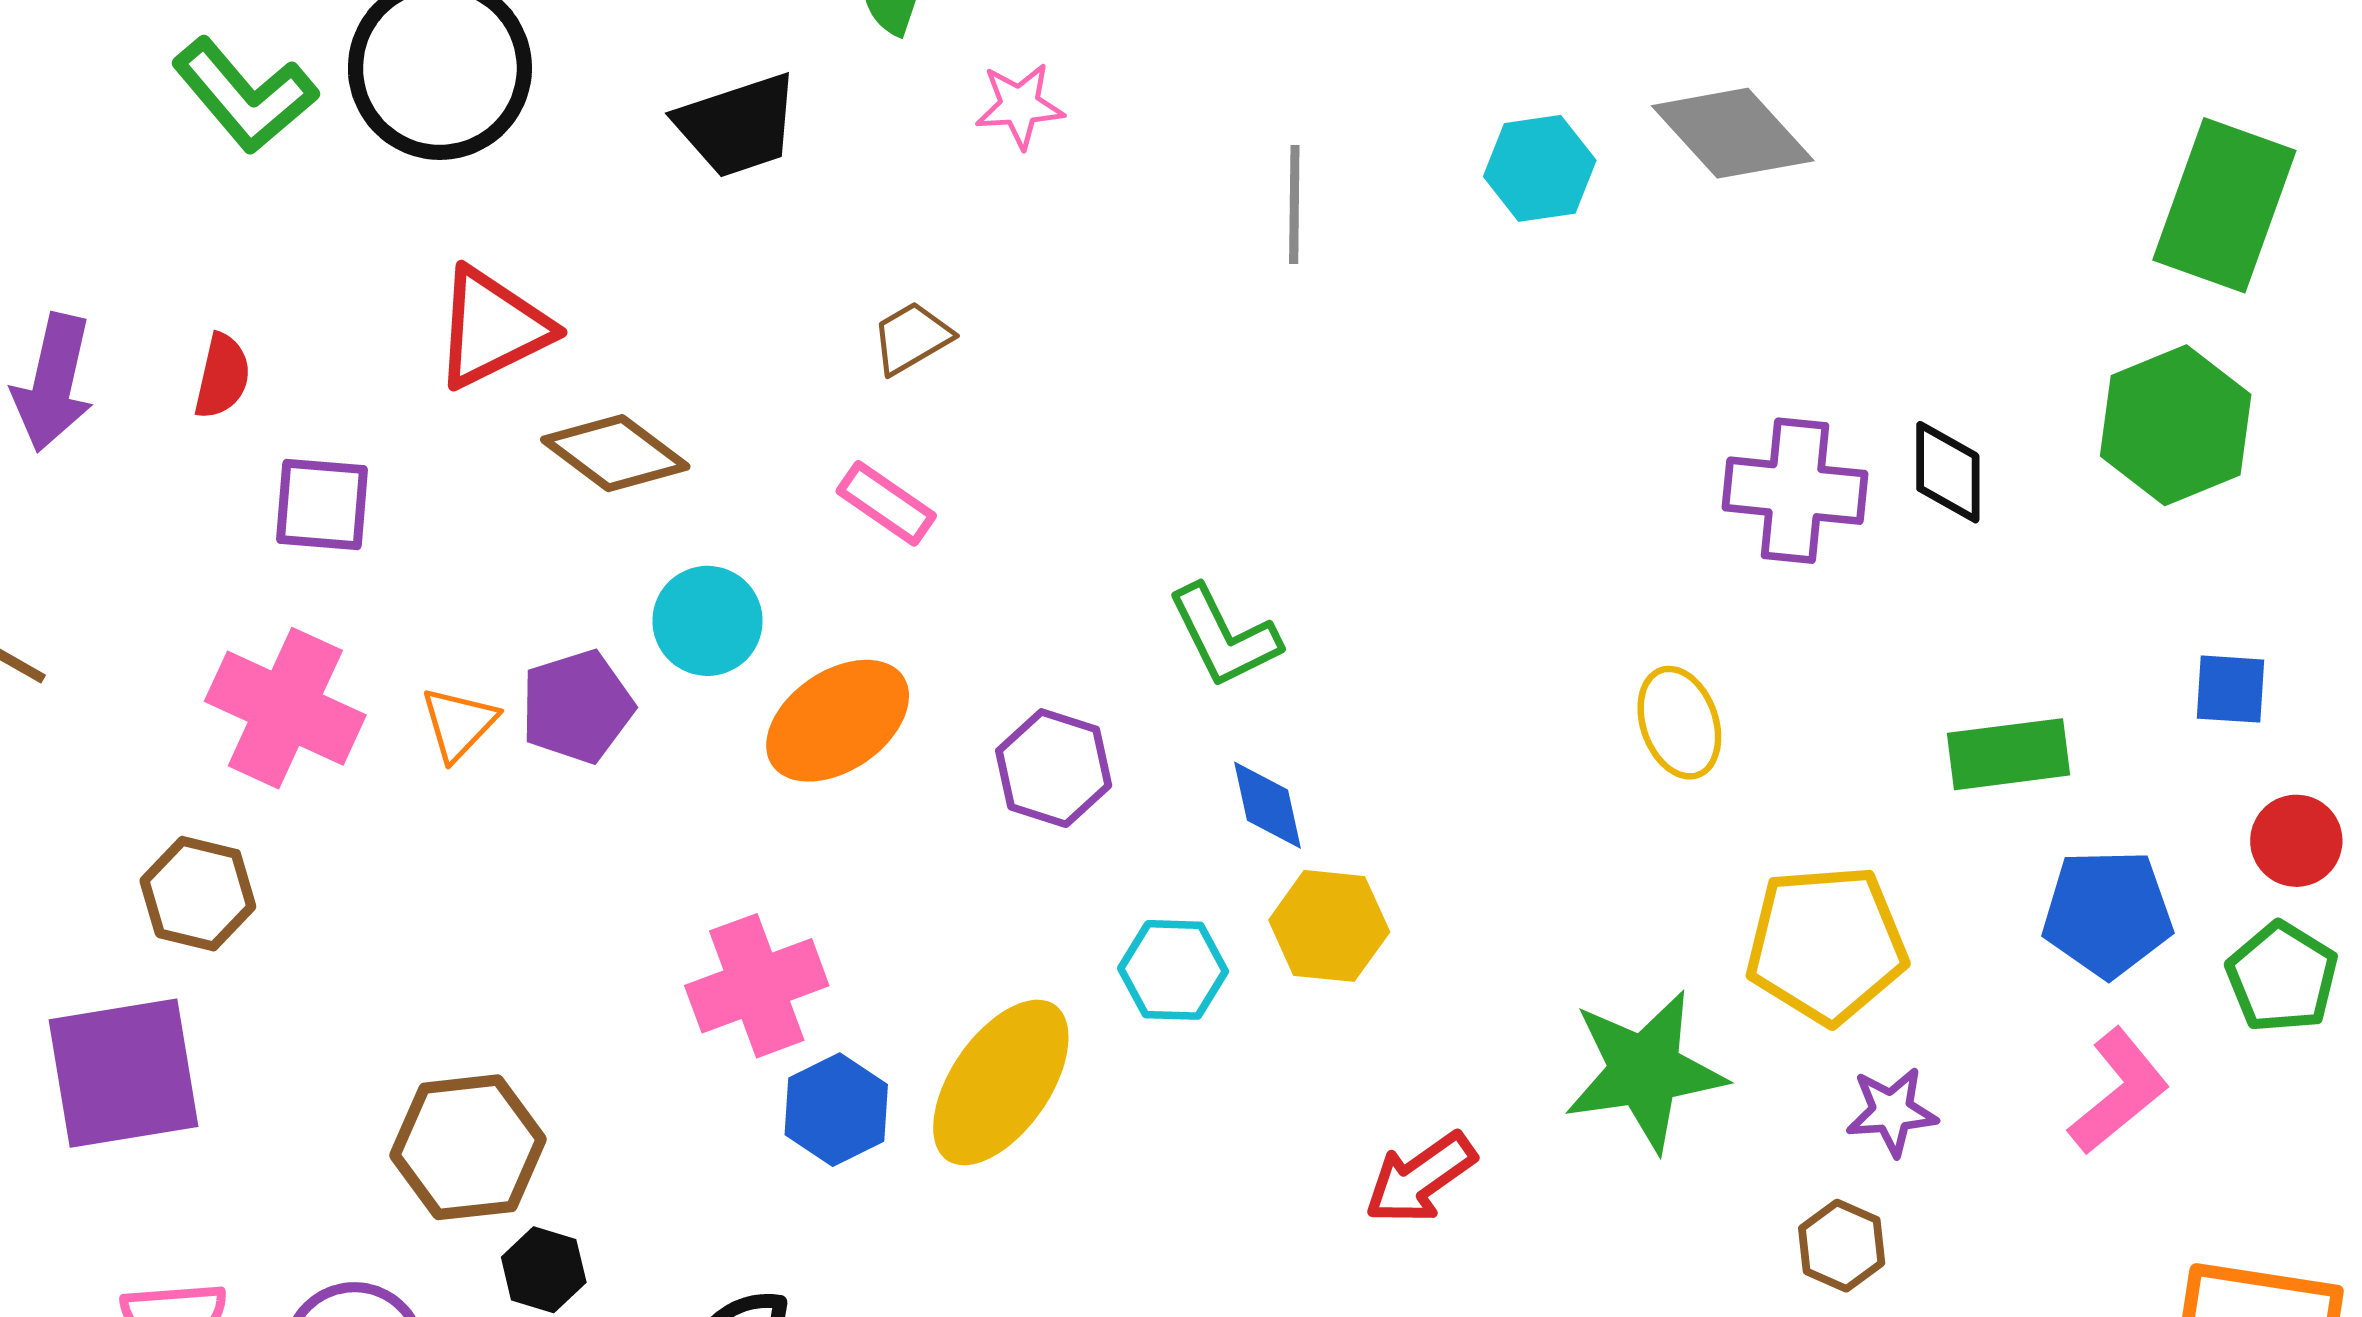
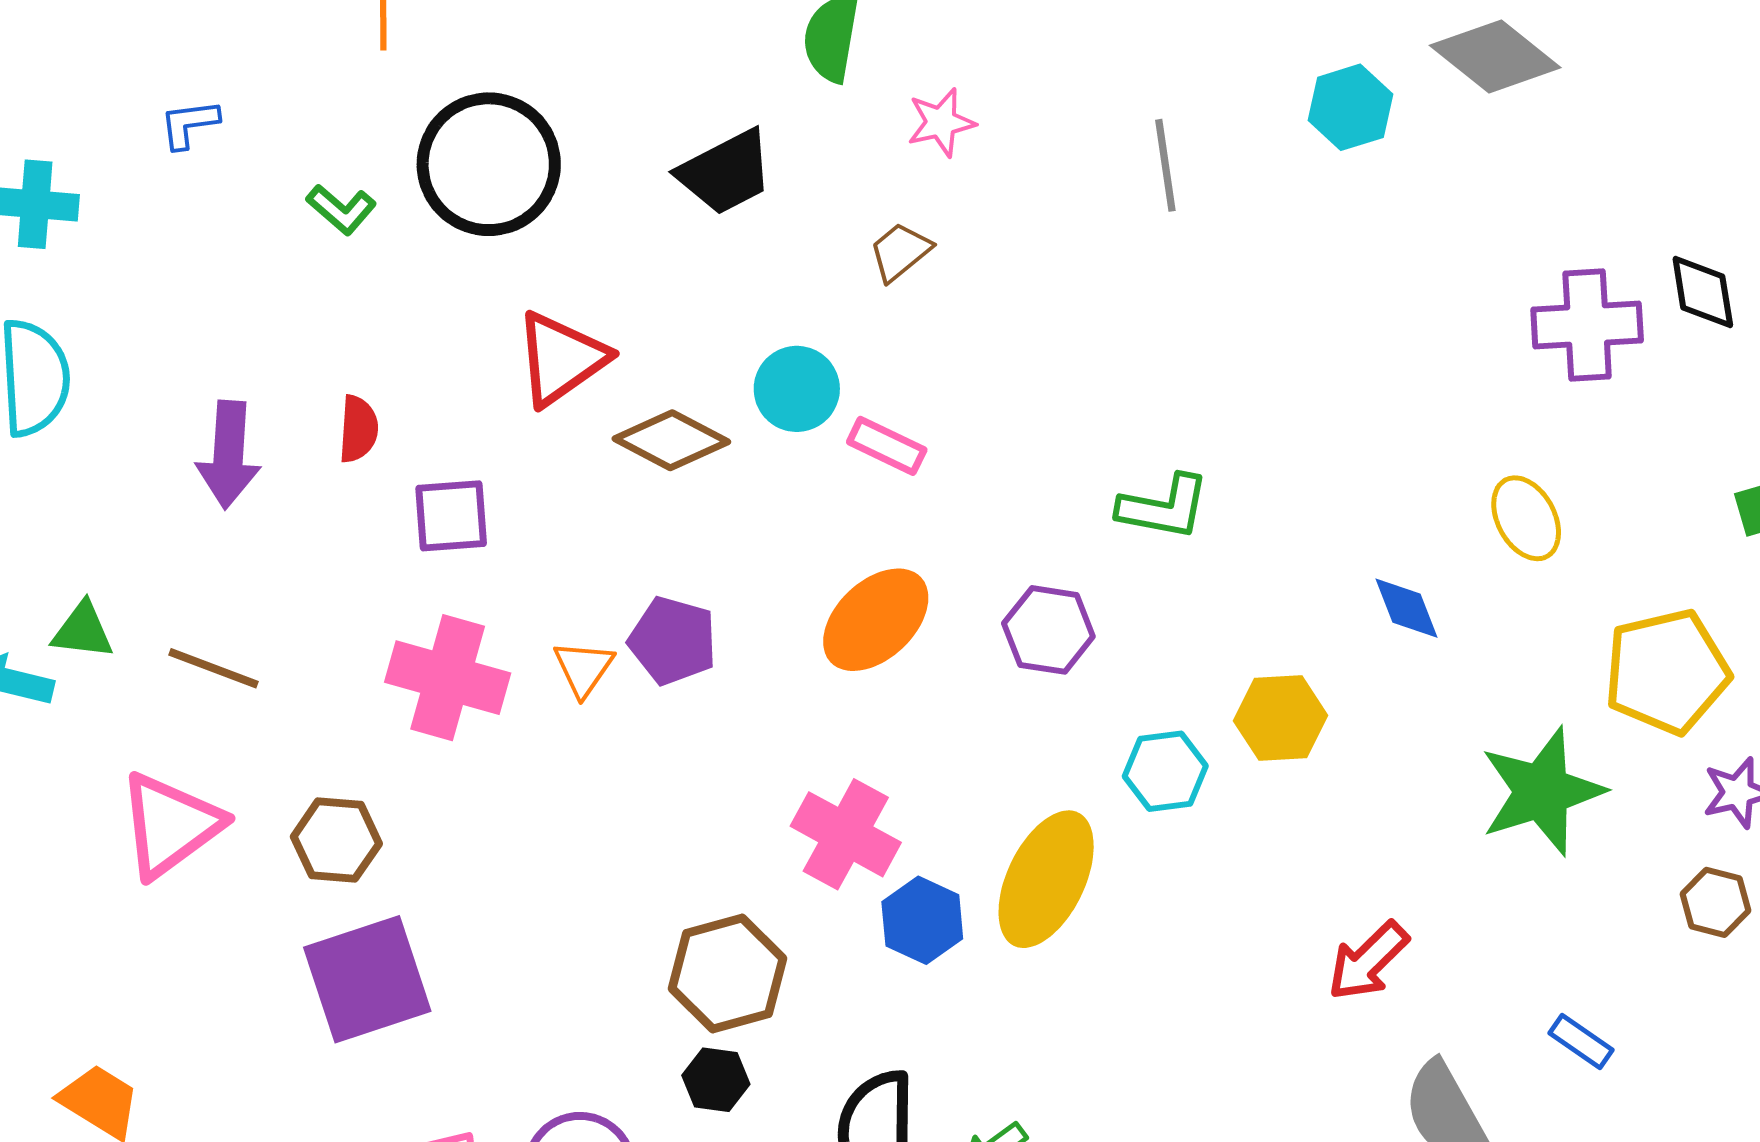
green L-shape: (245, 95) -> (341, 209), size x0.6
brown trapezoid: (912, 338) -> (900, 252), moved
cyan circle: (707, 621) -> (797, 389), moved
green L-shape: (1224, 636) -> (1164, 507), turned -44
purple pentagon: (577, 707) -> (673, 641), turned -30
blue diamond: (1268, 805) -> (1407, 608), moved
brown hexagon: (198, 894) -> (336, 840), moved
pink cross: (757, 986) -> (846, 834), turned -32
brown hexagon: (468, 1147) -> (727, 973), moved
red arrow: (1420, 1178) -> (1368, 961), moved

